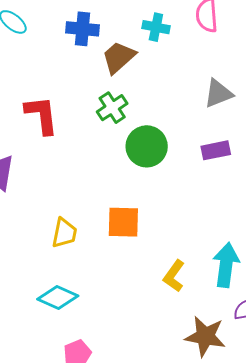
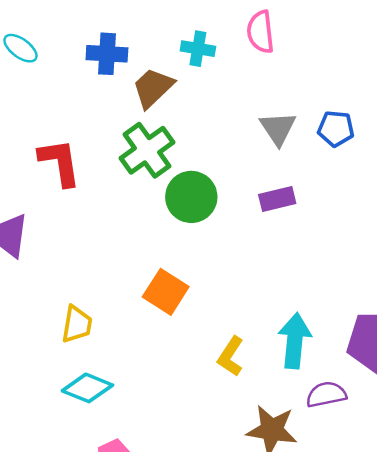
gray triangle: (218, 93) -> (278, 128), turned -40
green cross: (112, 108) -> (147, 150), size x1.4
orange square: (123, 222) -> (166, 292), turned 33
yellow trapezoid: (64, 233) -> (77, 324), moved

